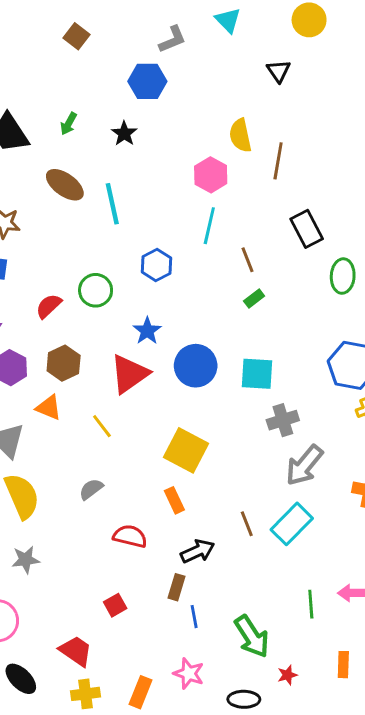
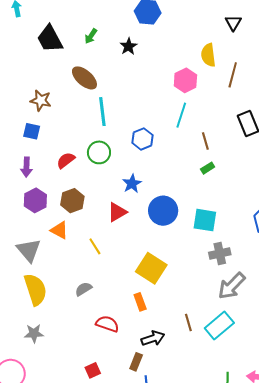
black triangle: (279, 71) -> (233, 23), moved
cyan line: (112, 204) -> (102, 112), moved
red triangle: (129, 374) -> (117, 212), size x0.7

